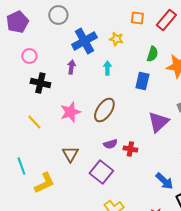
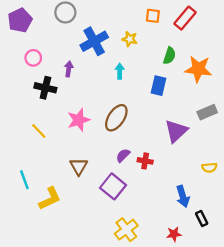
purple arrow: (71, 67) -> (69, 69), moved
purple semicircle: (110, 144) -> (123, 155), turned 152
blue arrow: (164, 181) -> (183, 196), turned 30

